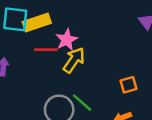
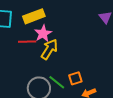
yellow rectangle: (37, 23) -> (34, 16), moved
orange square: (128, 85) -> (75, 78), moved

